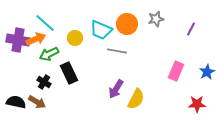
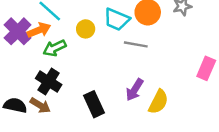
purple cross: (18, 40) -> (18, 31), turned 35
black rectangle: (69, 73) -> (94, 104), moved
black cross: (44, 82) -> (49, 81), size x1.5

